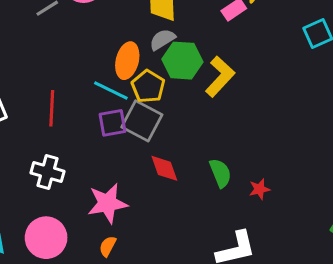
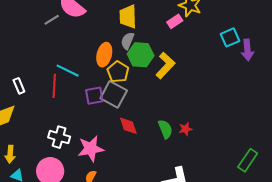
gray semicircle: (162, 39) -> (127, 41), turned -36
cyan line: (111, 90) -> (68, 71), moved
white cross: (47, 172) -> (59, 137), moved
red star: (259, 189) -> (185, 129), moved

